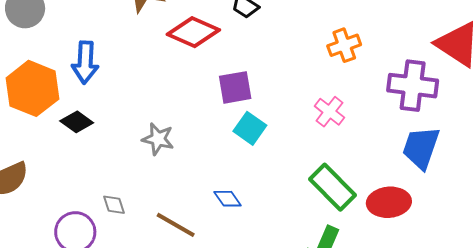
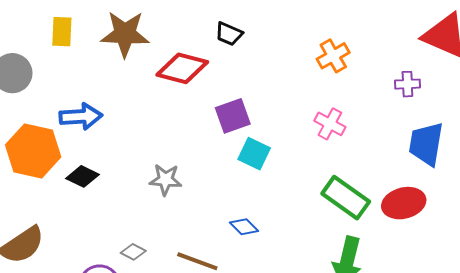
blue arrow: (85, 62) -> (81, 116), turned -87
purple cross: (413, 86) -> (407, 84), size x0.5
gray diamond: (114, 205) -> (133, 252), turned -35

